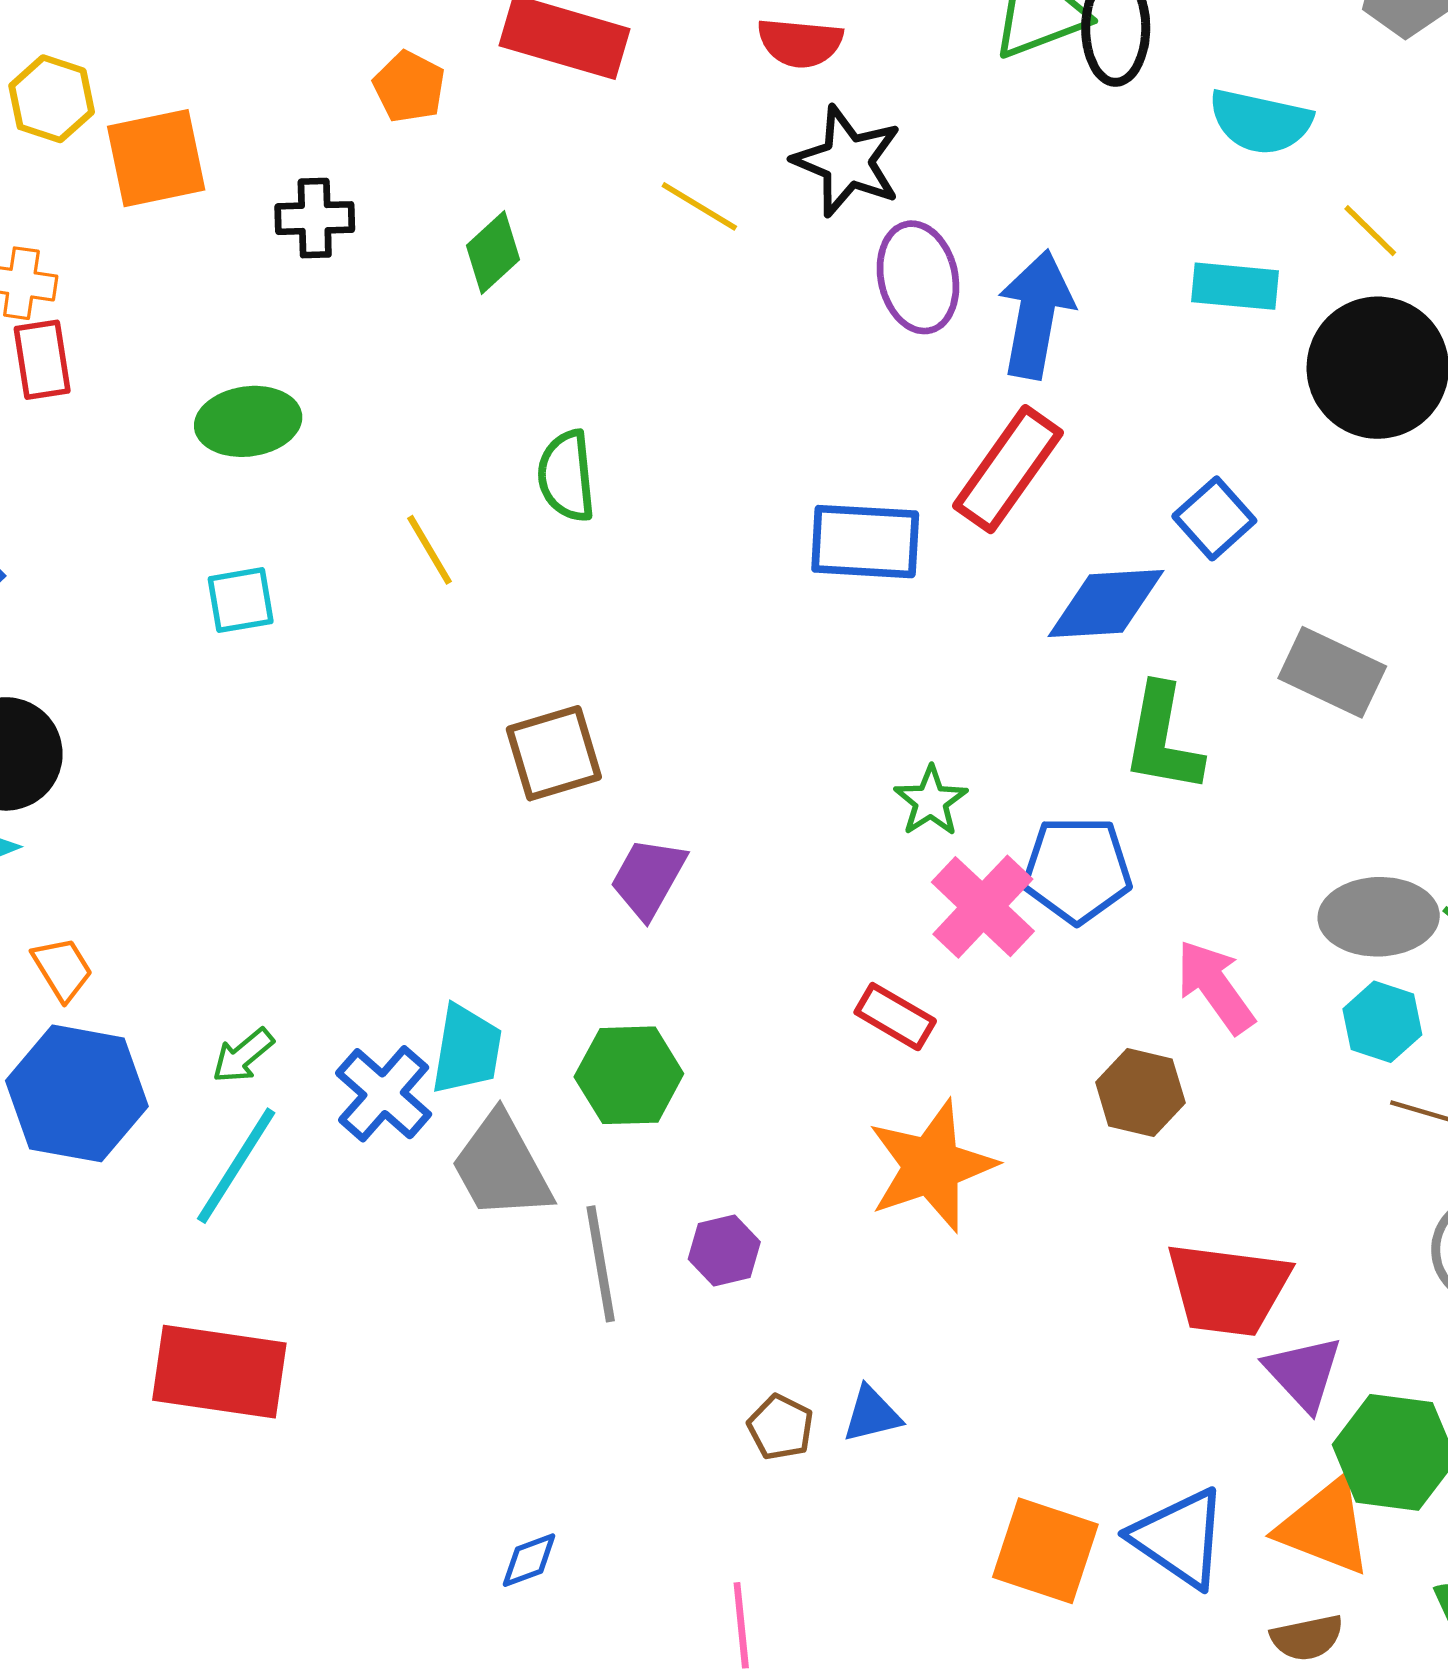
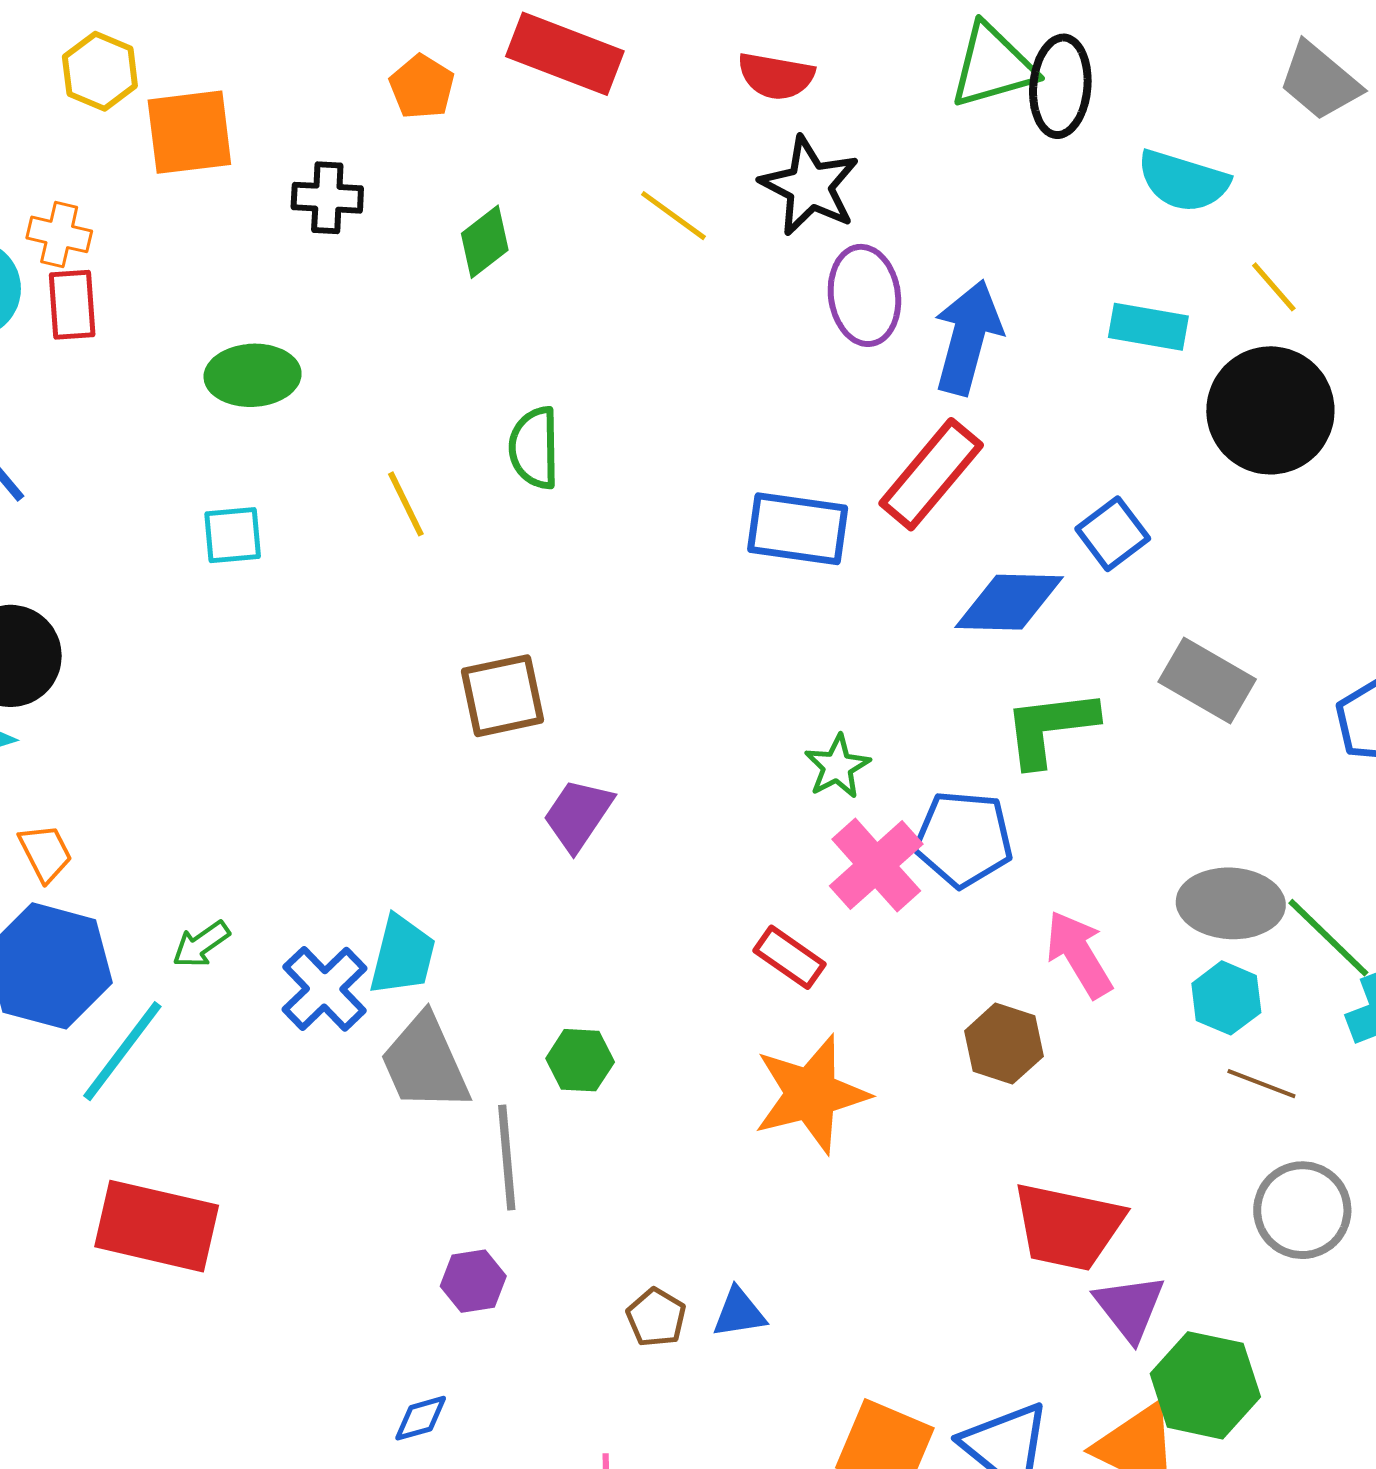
green L-shape: (1163, 739) -> (1050, 728), turned 68
green hexagon: (629, 1075) -> (580, 1060), moved, size x0.7
cyan line: (236, 1166) -> (122, 1051), moved
purple hexagon: (724, 1251) -> (473, 1281), moved

